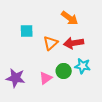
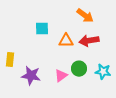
orange triangle: (51, 43) -> (66, 41), turned 42
cyan star: (83, 66) -> (103, 72), moved

